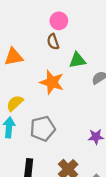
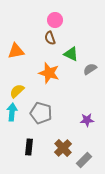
green triangle: (77, 60) -> (71, 54), turned 35
gray pentagon: (43, 129) -> (41, 113), turned 30

